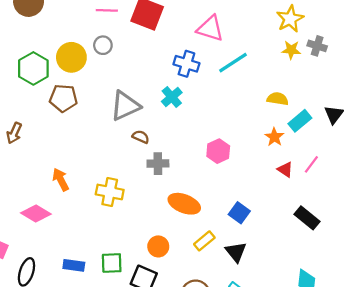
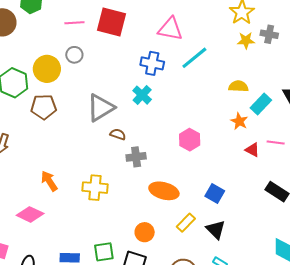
pink line: (311, 164) -> (276, 143), turned 66

